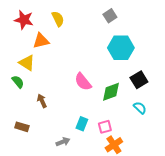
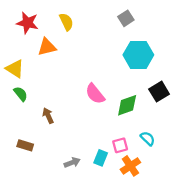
yellow triangle: (27, 63) -> (15, 69), moved
cyan semicircle: (140, 108) -> (148, 138), moved
cyan rectangle: (82, 124) -> (101, 158), moved

